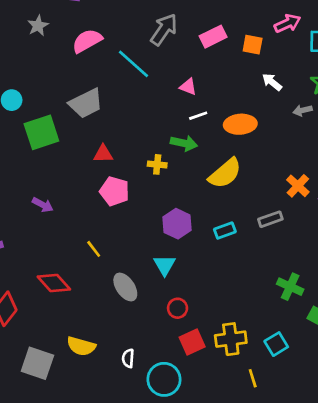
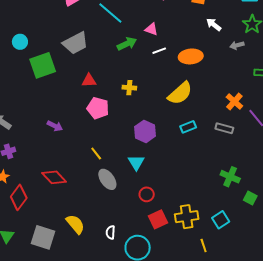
green arrow: (184, 143) -> (127, 44), moved, turned -36
purple arrow: (43, 205) -> (55, 126), moved
gray rectangle: (270, 219) -> (224, 128), moved, turned 36
cyan rectangle: (225, 230) -> (188, 127), moved
yellow line: (94, 249) -> (96, 153), moved
yellow semicircle: (81, 346) -> (75, 224), turned -145

